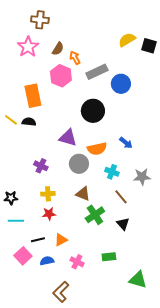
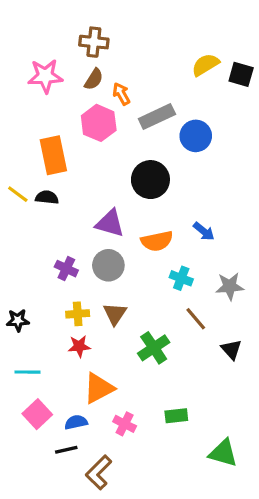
brown cross: (40, 20) -> (94, 42), moved
pink star: (28, 47) -> (45, 76), turned 30
gray circle: (79, 164) -> (108, 265), moved
brown triangle: (83, 194) -> (115, 314), moved, turned 42
cyan line: (16, 221) -> (27, 372), moved
black triangle: (123, 224) -> (231, 349), moved
black line: (38, 240) -> (66, 450), moved
orange triangle: (61, 240) -> (99, 388), size x1.5

